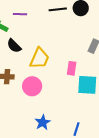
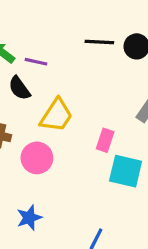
purple line: (20, 14) -> (36, 62), moved
blue star: (43, 122) -> (29, 218), moved

